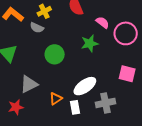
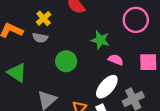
pink semicircle: (102, 22) -> (116, 60), moved
green star: (90, 43) -> (100, 40), turned -30

